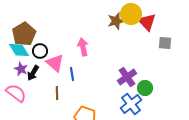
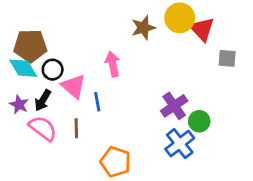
brown star: (116, 21) -> (143, 28), moved
brown pentagon: (24, 34) -> (30, 46), turned 30
purple star: (21, 69) -> (19, 104), moved
pink semicircle: (16, 93) -> (43, 128), moved

